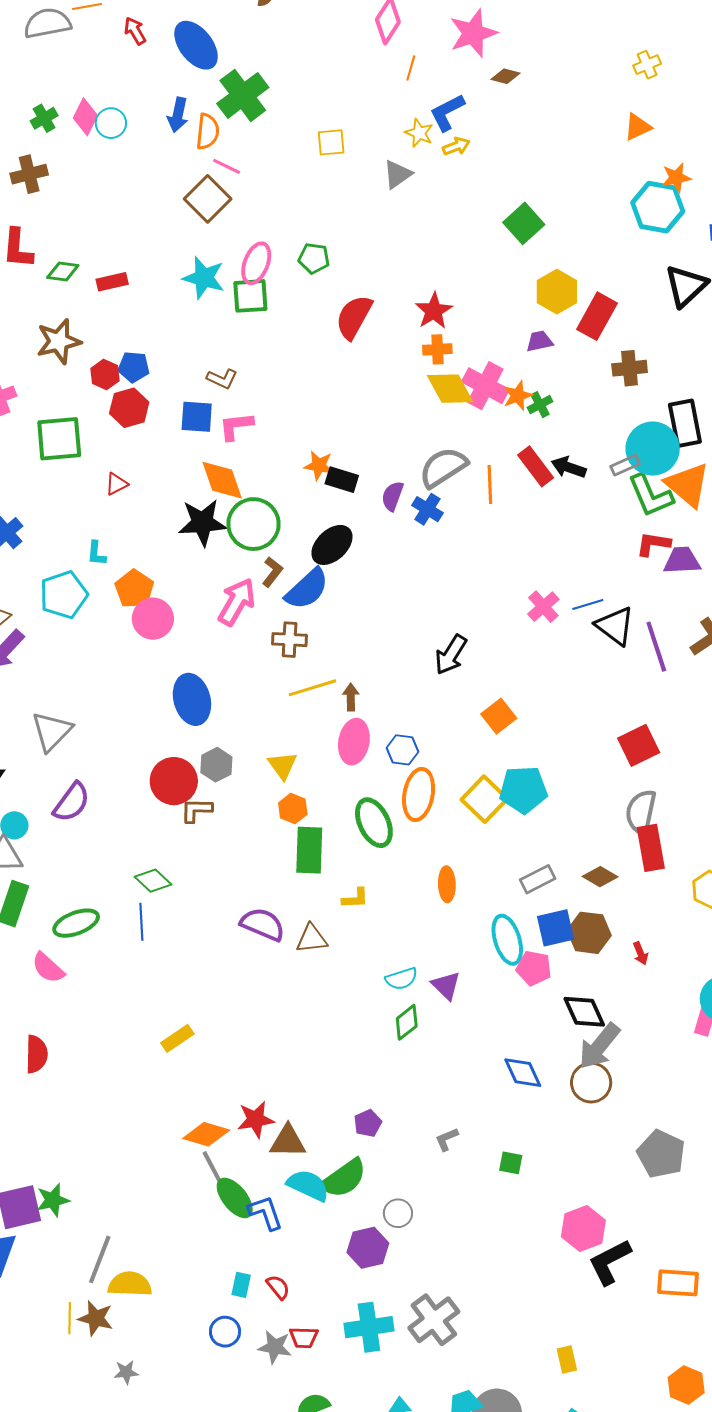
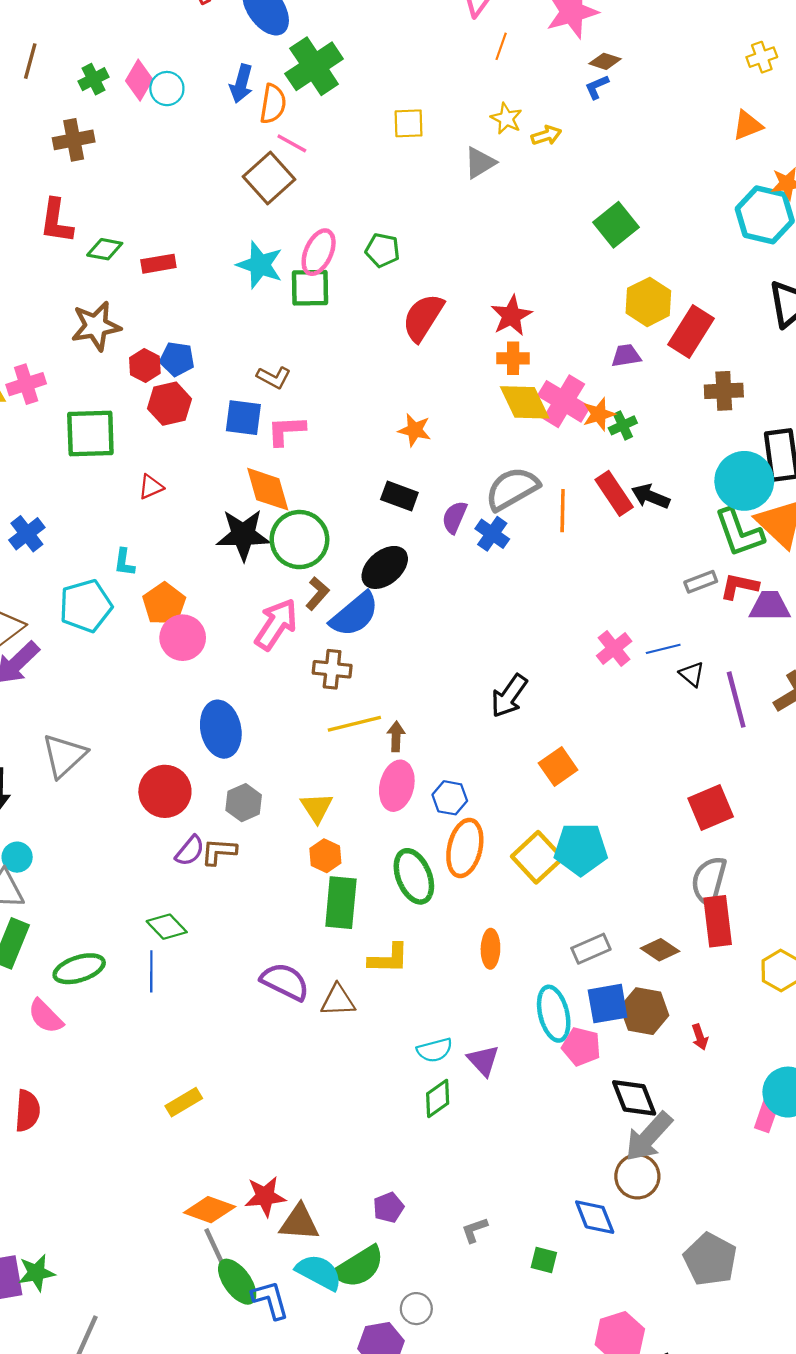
blue L-shape: (447, 112) -> (597, 87), moved, size x0.6
gray rectangle: (625, 465) -> (701, 582), moved
orange star: (319, 466) -> (415, 430), moved
black triangle: (615, 626) -> (692, 674), size x0.6
red circle: (174, 781) -> (165, 791), moved
purple semicircle: (72, 802) -> (190, 851), moved, size x0.7
yellow L-shape: (355, 898) -> (389, 959), size x1.4
blue diamond: (523, 1073) -> (595, 1217), moved

